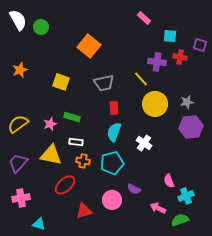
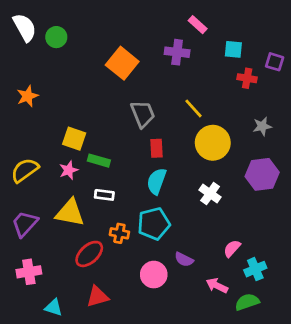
purple cross: (157, 62) -> (177, 52), moved
yellow square: (61, 82) -> (74, 139), moved
gray trapezoid: (104, 83) -> (143, 114), turned -100
gray star: (187, 102) -> (262, 126), moved
white cross: (144, 143) -> (210, 194), moved
orange cross: (83, 161) -> (119, 233), moved
pink semicircle: (169, 181) -> (232, 248), turned 64
red triangle: (84, 211) -> (97, 296), moved

